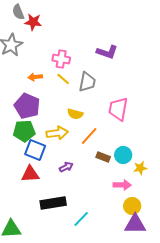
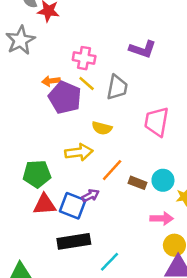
purple pentagon: (27, 106) -> (65, 98), moved
green pentagon: (24, 131) -> (37, 174), moved
orange line: (89, 136) -> (112, 170), moved
blue square: (35, 150) -> (73, 206), moved

